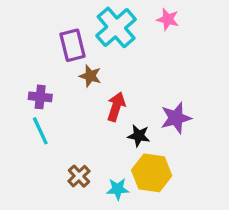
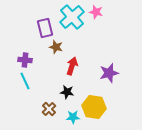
pink star: (168, 19) -> (96, 12), moved
black star: (139, 136) -> (67, 92), moved

